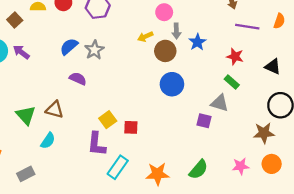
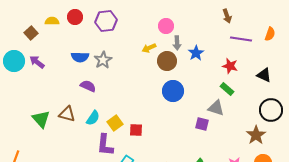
blue semicircle: (69, 47) -> (80, 57), turned -138
brown star: (264, 133) -> (256, 135), turned -30
cyan semicircle: (48, 141) -> (93, 118), moved

